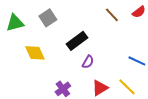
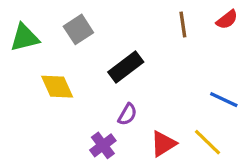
brown line: (112, 15) -> (183, 25), turned 35
purple semicircle: (88, 62) -> (127, 114), moved

